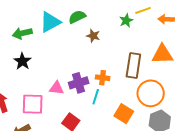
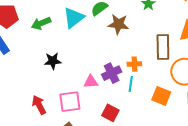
green arrow: (22, 33) -> (41, 23), moved
brown star: (93, 36) -> (118, 24), size x1.5
black star: (22, 61) -> (53, 61), turned -30

